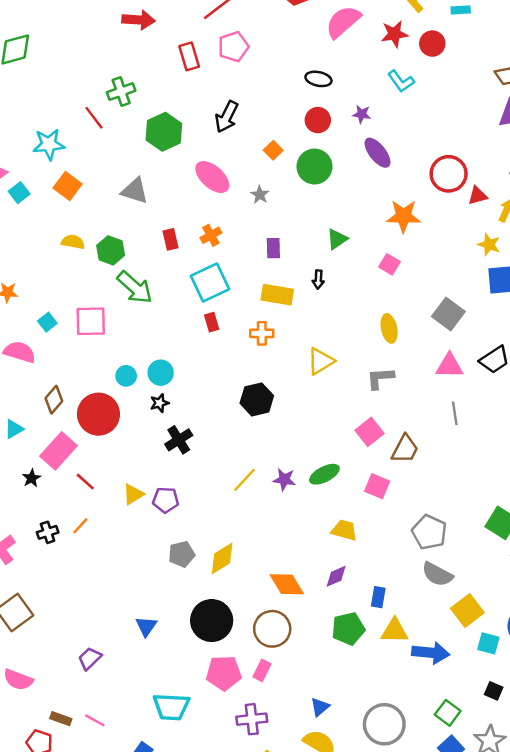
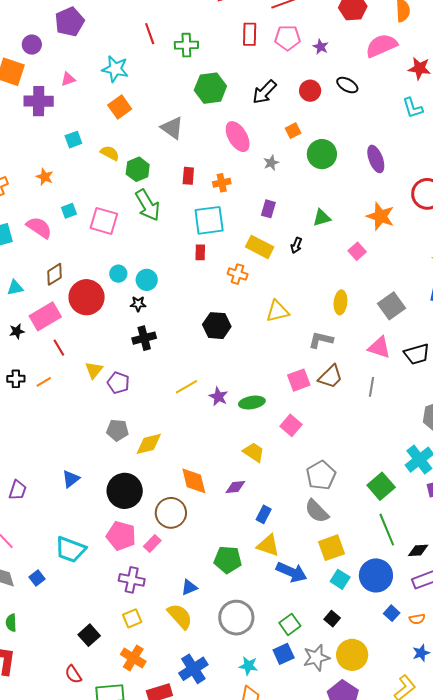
purple star: (362, 114) -> (321, 47), moved
red line: (94, 118) -> (150, 34), moved
red circle: (318, 120) -> (310, 91), moved
cyan square: (19, 193) -> (73, 140), moved
brown trapezoid: (405, 449) -> (331, 377), moved
yellow triangle: (133, 494) -> (94, 370), turned -36
green pentagon: (348, 629) -> (228, 560), moved
purple trapezoid: (90, 658) -> (18, 490), turned 135

